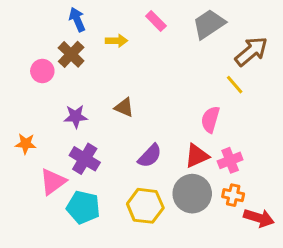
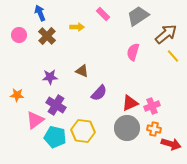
blue arrow: (77, 20) -> (40, 13), moved
pink circle: (42, 71) -> (19, 35), moved
yellow line: (235, 85) -> (173, 56), moved
pink semicircle: (210, 119) -> (133, 52), moved
purple semicircle: (150, 156) -> (99, 93), moved
yellow hexagon: (145, 206) -> (83, 131), moved

